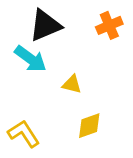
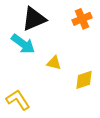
yellow diamond: (89, 126) -> (84, 80), moved

